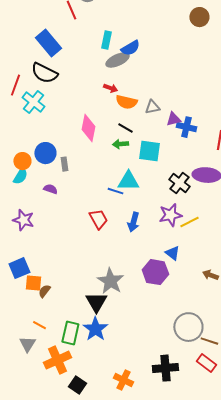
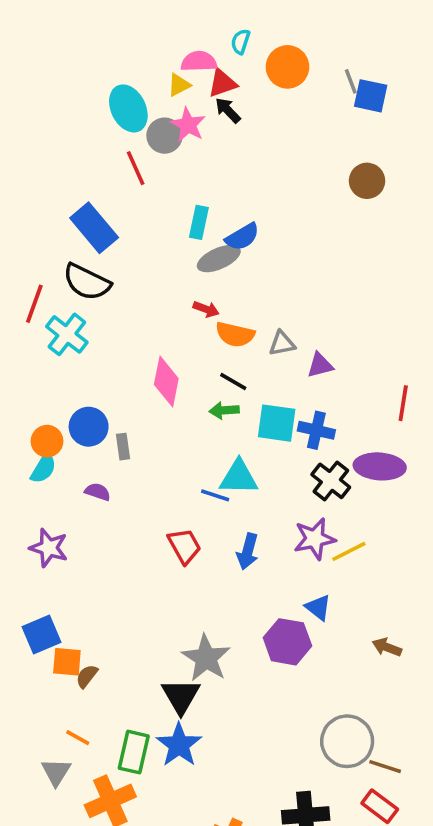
blue cross: (186, 127) -> (316, 430), moved

